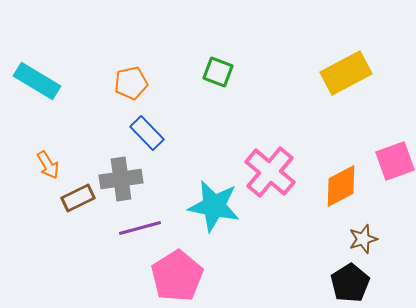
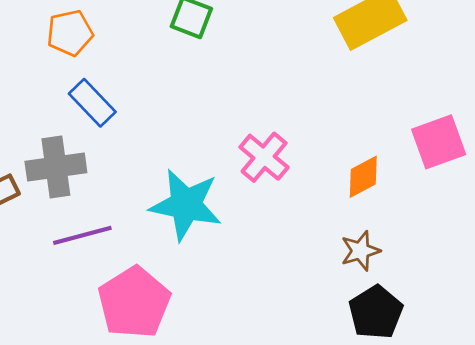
pink cross: (270, 172) -> (264, 157), size x0.7
orange diamond: (341, 186) -> (363, 177), size x0.7
brown star: (363, 239) -> (360, 251), moved

